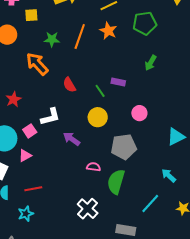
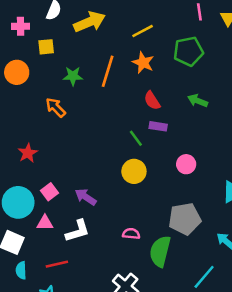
green arrow: (151, 63) -> (198, 101), turned 84
orange arrow: (37, 64) -> (56, 107), size x0.7
red semicircle: (69, 85) -> (152, 101), moved
white L-shape: (50, 117) -> (78, 231), moved
purple arrow: (72, 139) -> (86, 197), moved
gray pentagon: (124, 147) -> (185, 219), moved
pink triangle: (25, 155) -> (45, 223), turned 32

